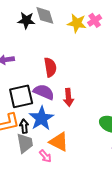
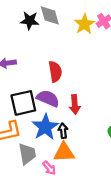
yellow star: (77, 23) -> (84, 24), turned 30
black arrow: (24, 126) -> (63, 131), moved
orange triangle: (59, 142) -> (64, 152), turned -30

